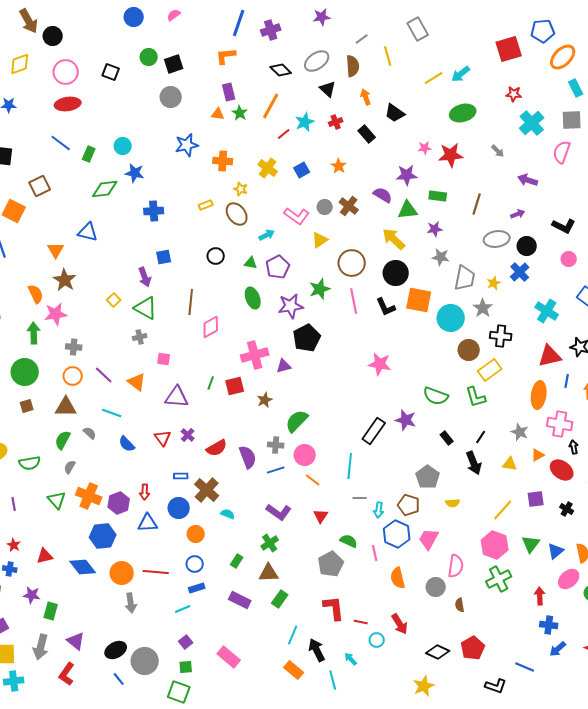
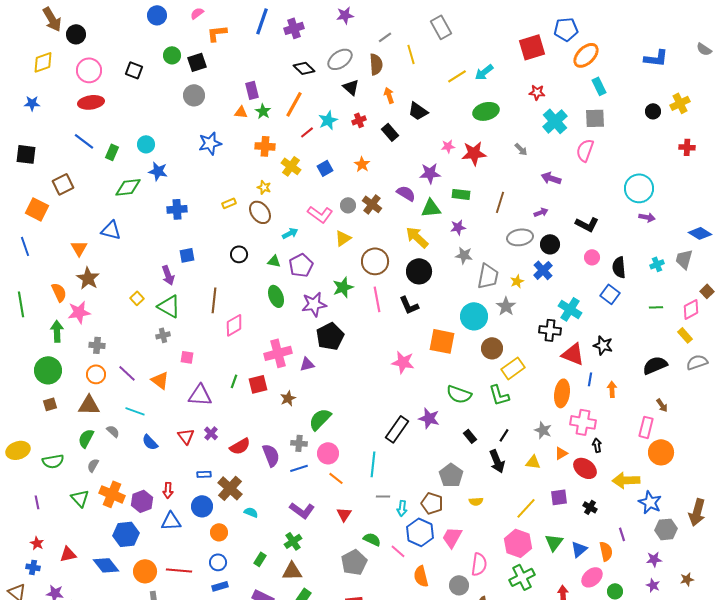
orange L-shape: (226, 56) -> (217, 33), moved
orange cross: (223, 161) -> (265, 146), moved
orange square: (419, 300) -> (442, 341), moved
black cross: (501, 336) -> (550, 330), moved
red triangle: (550, 356) -> (573, 354), turned 35
pink line: (375, 553) -> (398, 551), turned -35

